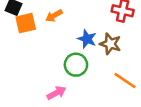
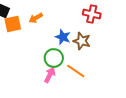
orange line: (125, 81) -> (76, 71), moved
pink arrow: (56, 93) -> (50, 75), moved, turned -35

